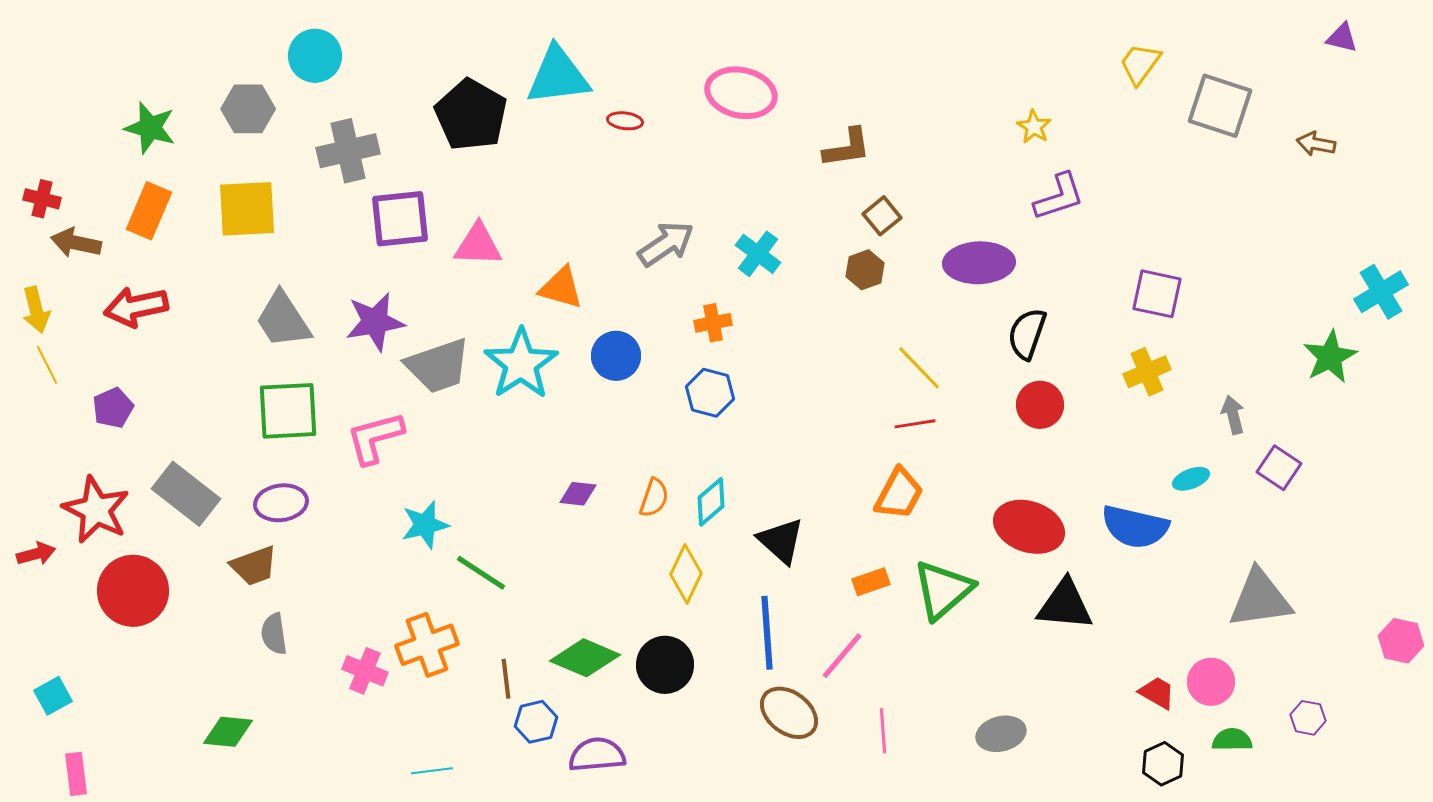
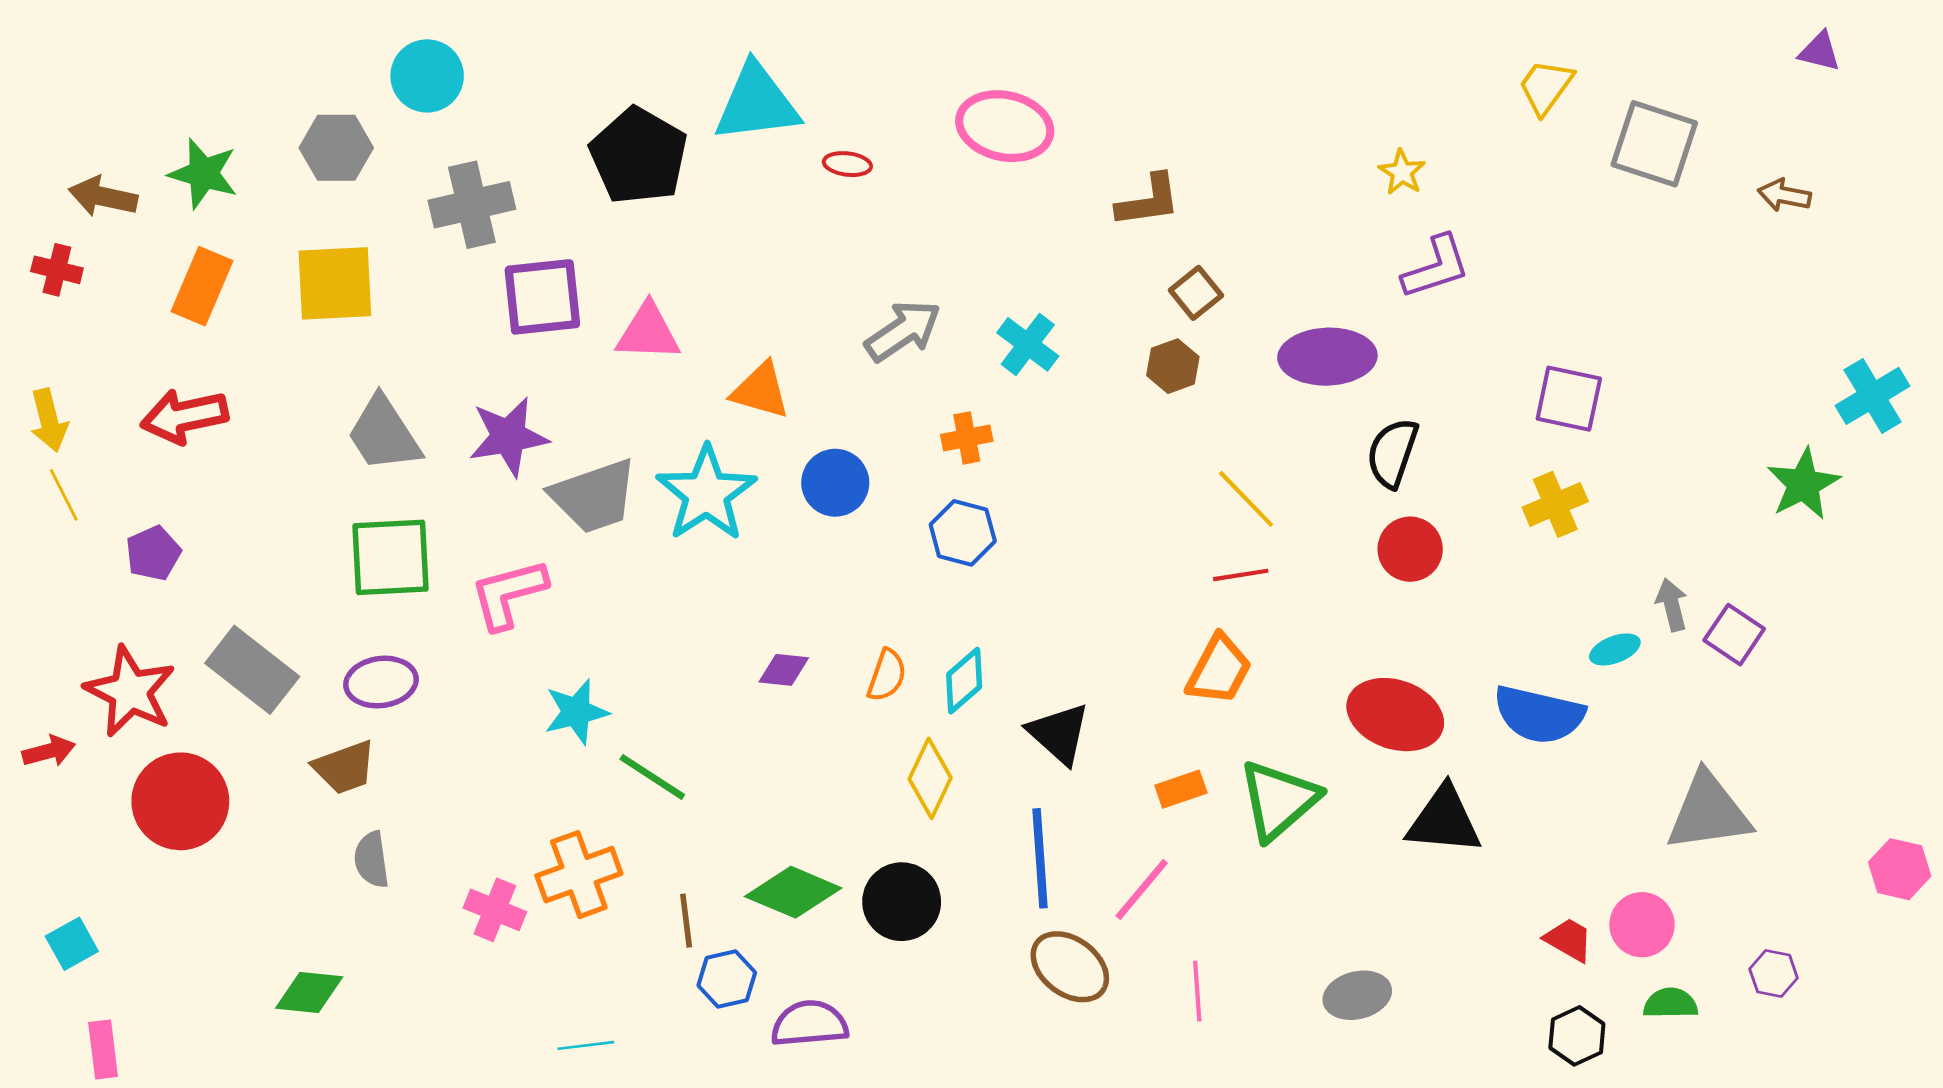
brown arrow: (76, 243) -> (103, 197), moved
gray arrow: (1233, 415) -> (1672, 605), moved

